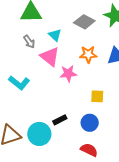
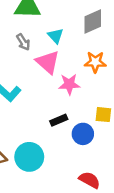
gray diamond: (84, 22) -> (93, 22), turned -55
black rectangle: (60, 120) -> (59, 120), moved
blue circle: (90, 123) -> (83, 134), moved

